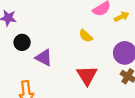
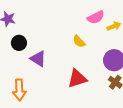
red triangle: (87, 75) -> (77, 78), turned 40

